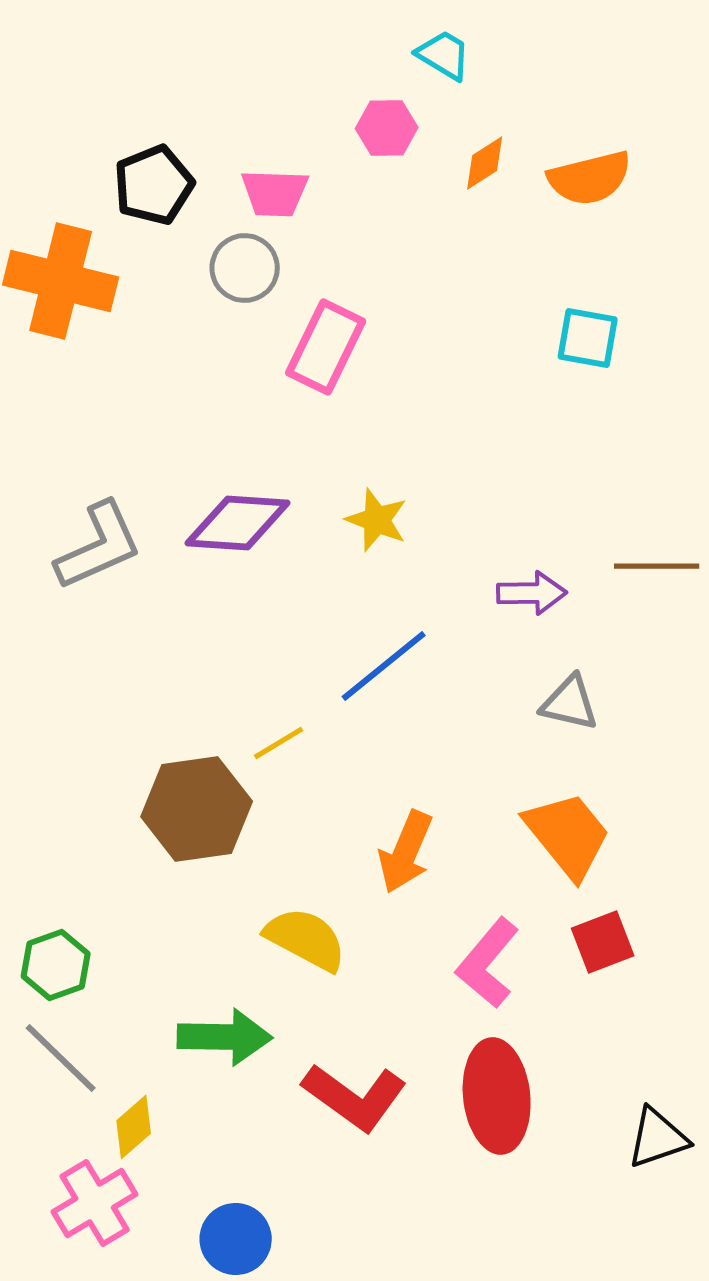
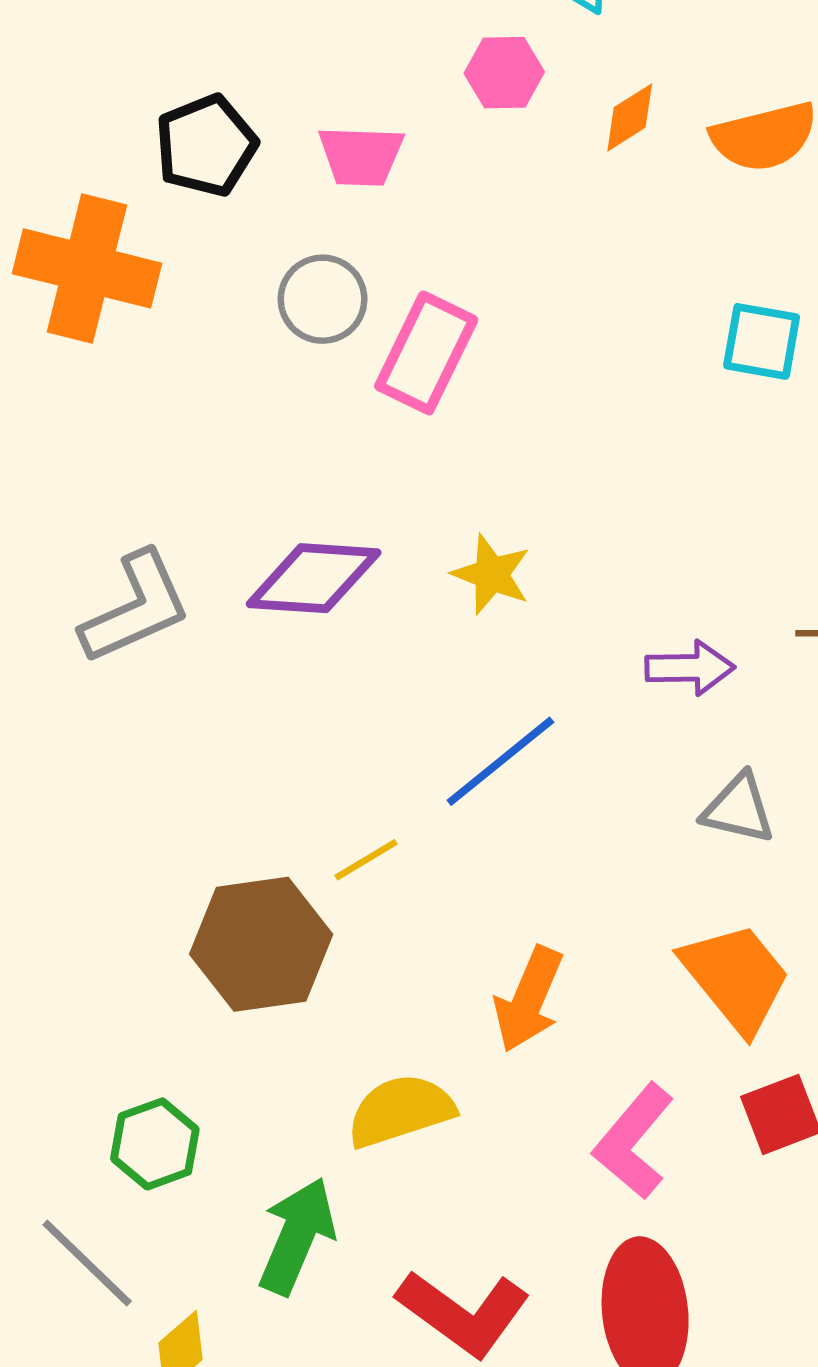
gray circle: (245, 268) -> (323, 299), moved
yellow semicircle: (306, 939) -> (401, 1111), turned -46
green hexagon: (56, 965) -> (155, 1144), moved
green arrow: (225, 1037) -> (297, 1236), turned -68

